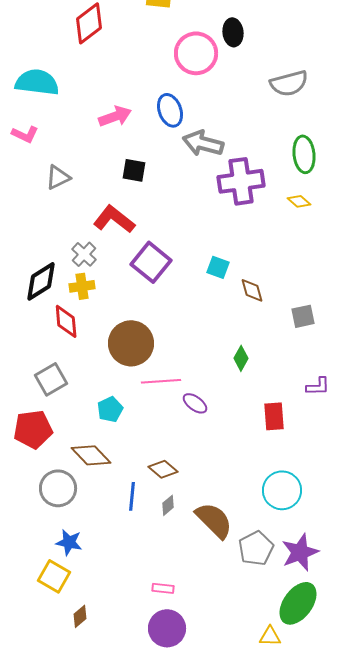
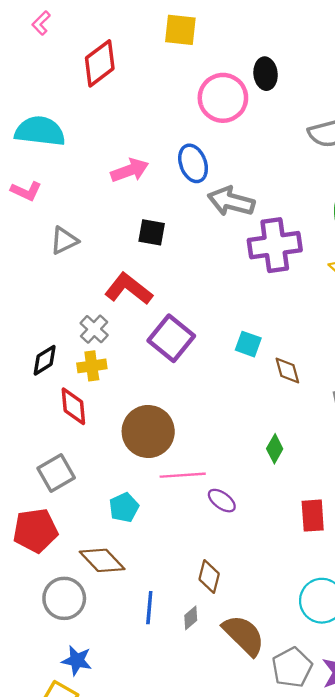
black diamond: (41, 281) -> (45, 360), size x0.7
brown diamond: (163, 469) -> (209, 576), moved, turned 64

